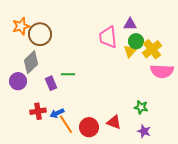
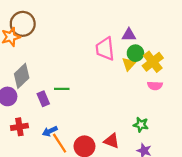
brown circle: (40, 34) -> (23, 24), moved
pink semicircle: (162, 71) -> (155, 86), moved, size x0.6
red cross: (38, 111) -> (19, 127), moved

